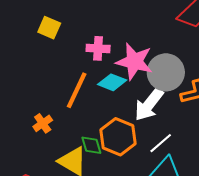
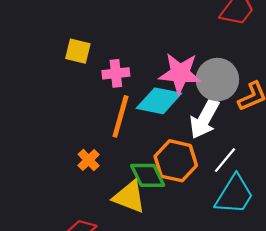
pink cross: (98, 48) -> (116, 73), moved
cyan diamond: (112, 82) -> (159, 101), size x1.4
green diamond: (91, 145) -> (148, 175), size x1.4

